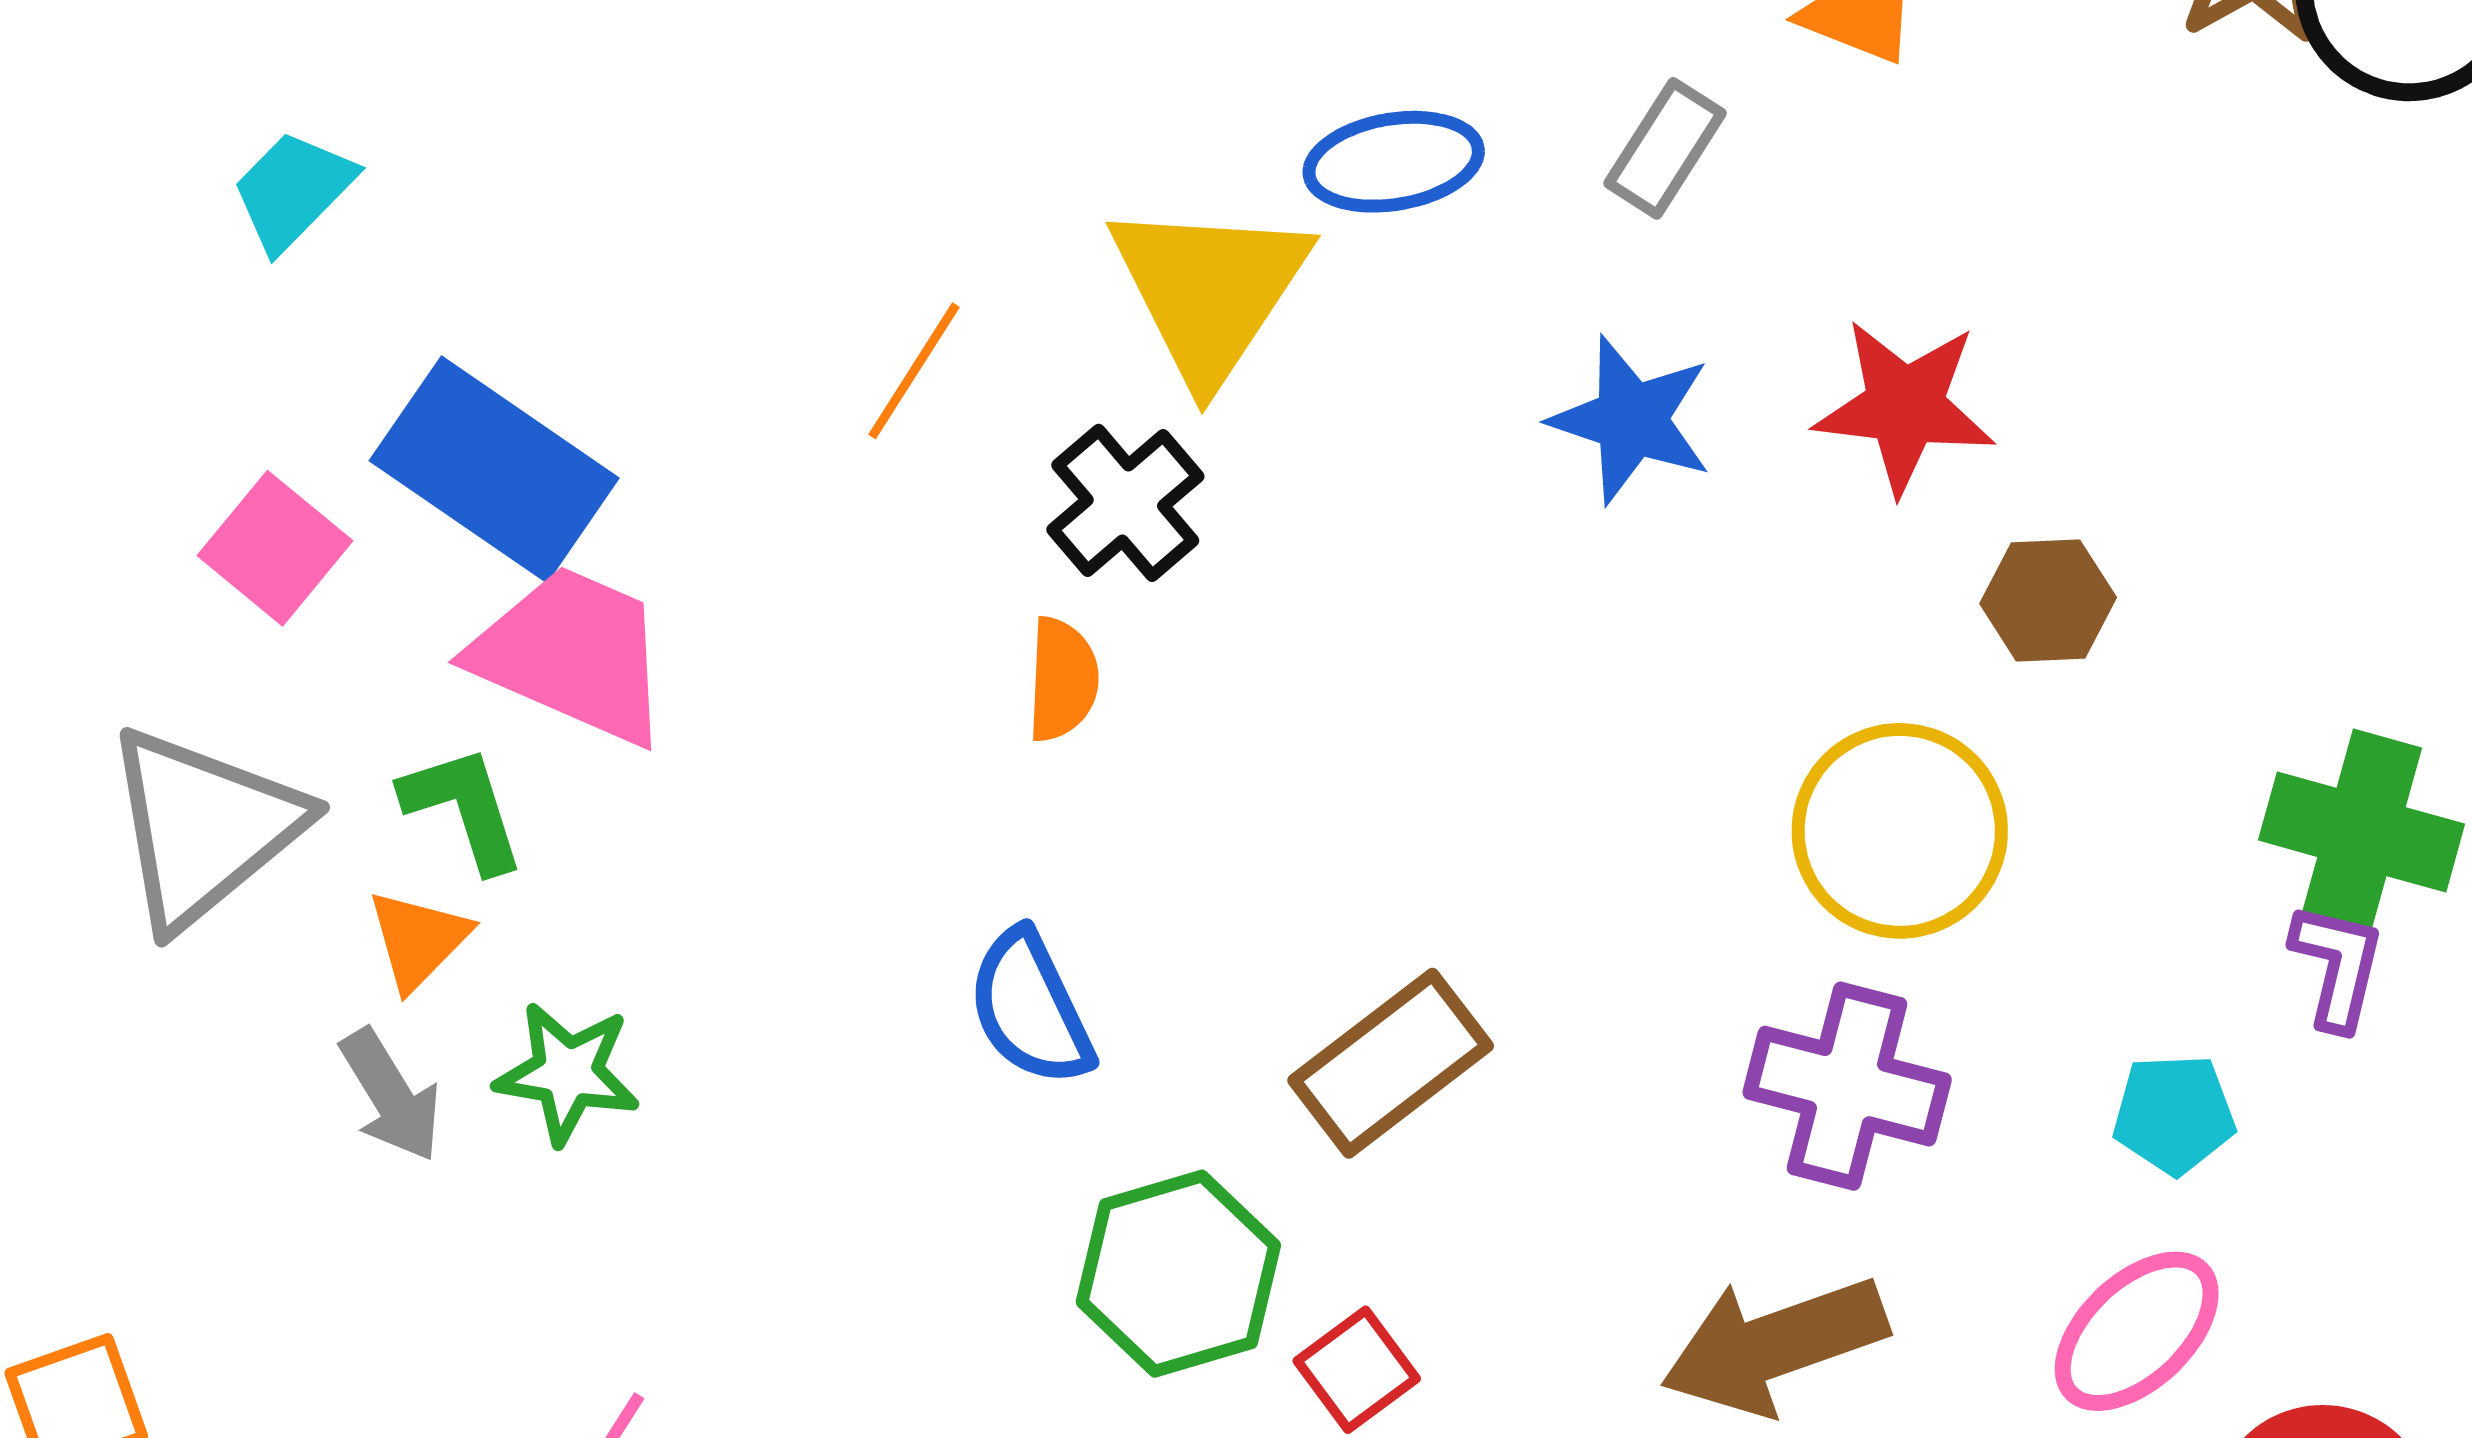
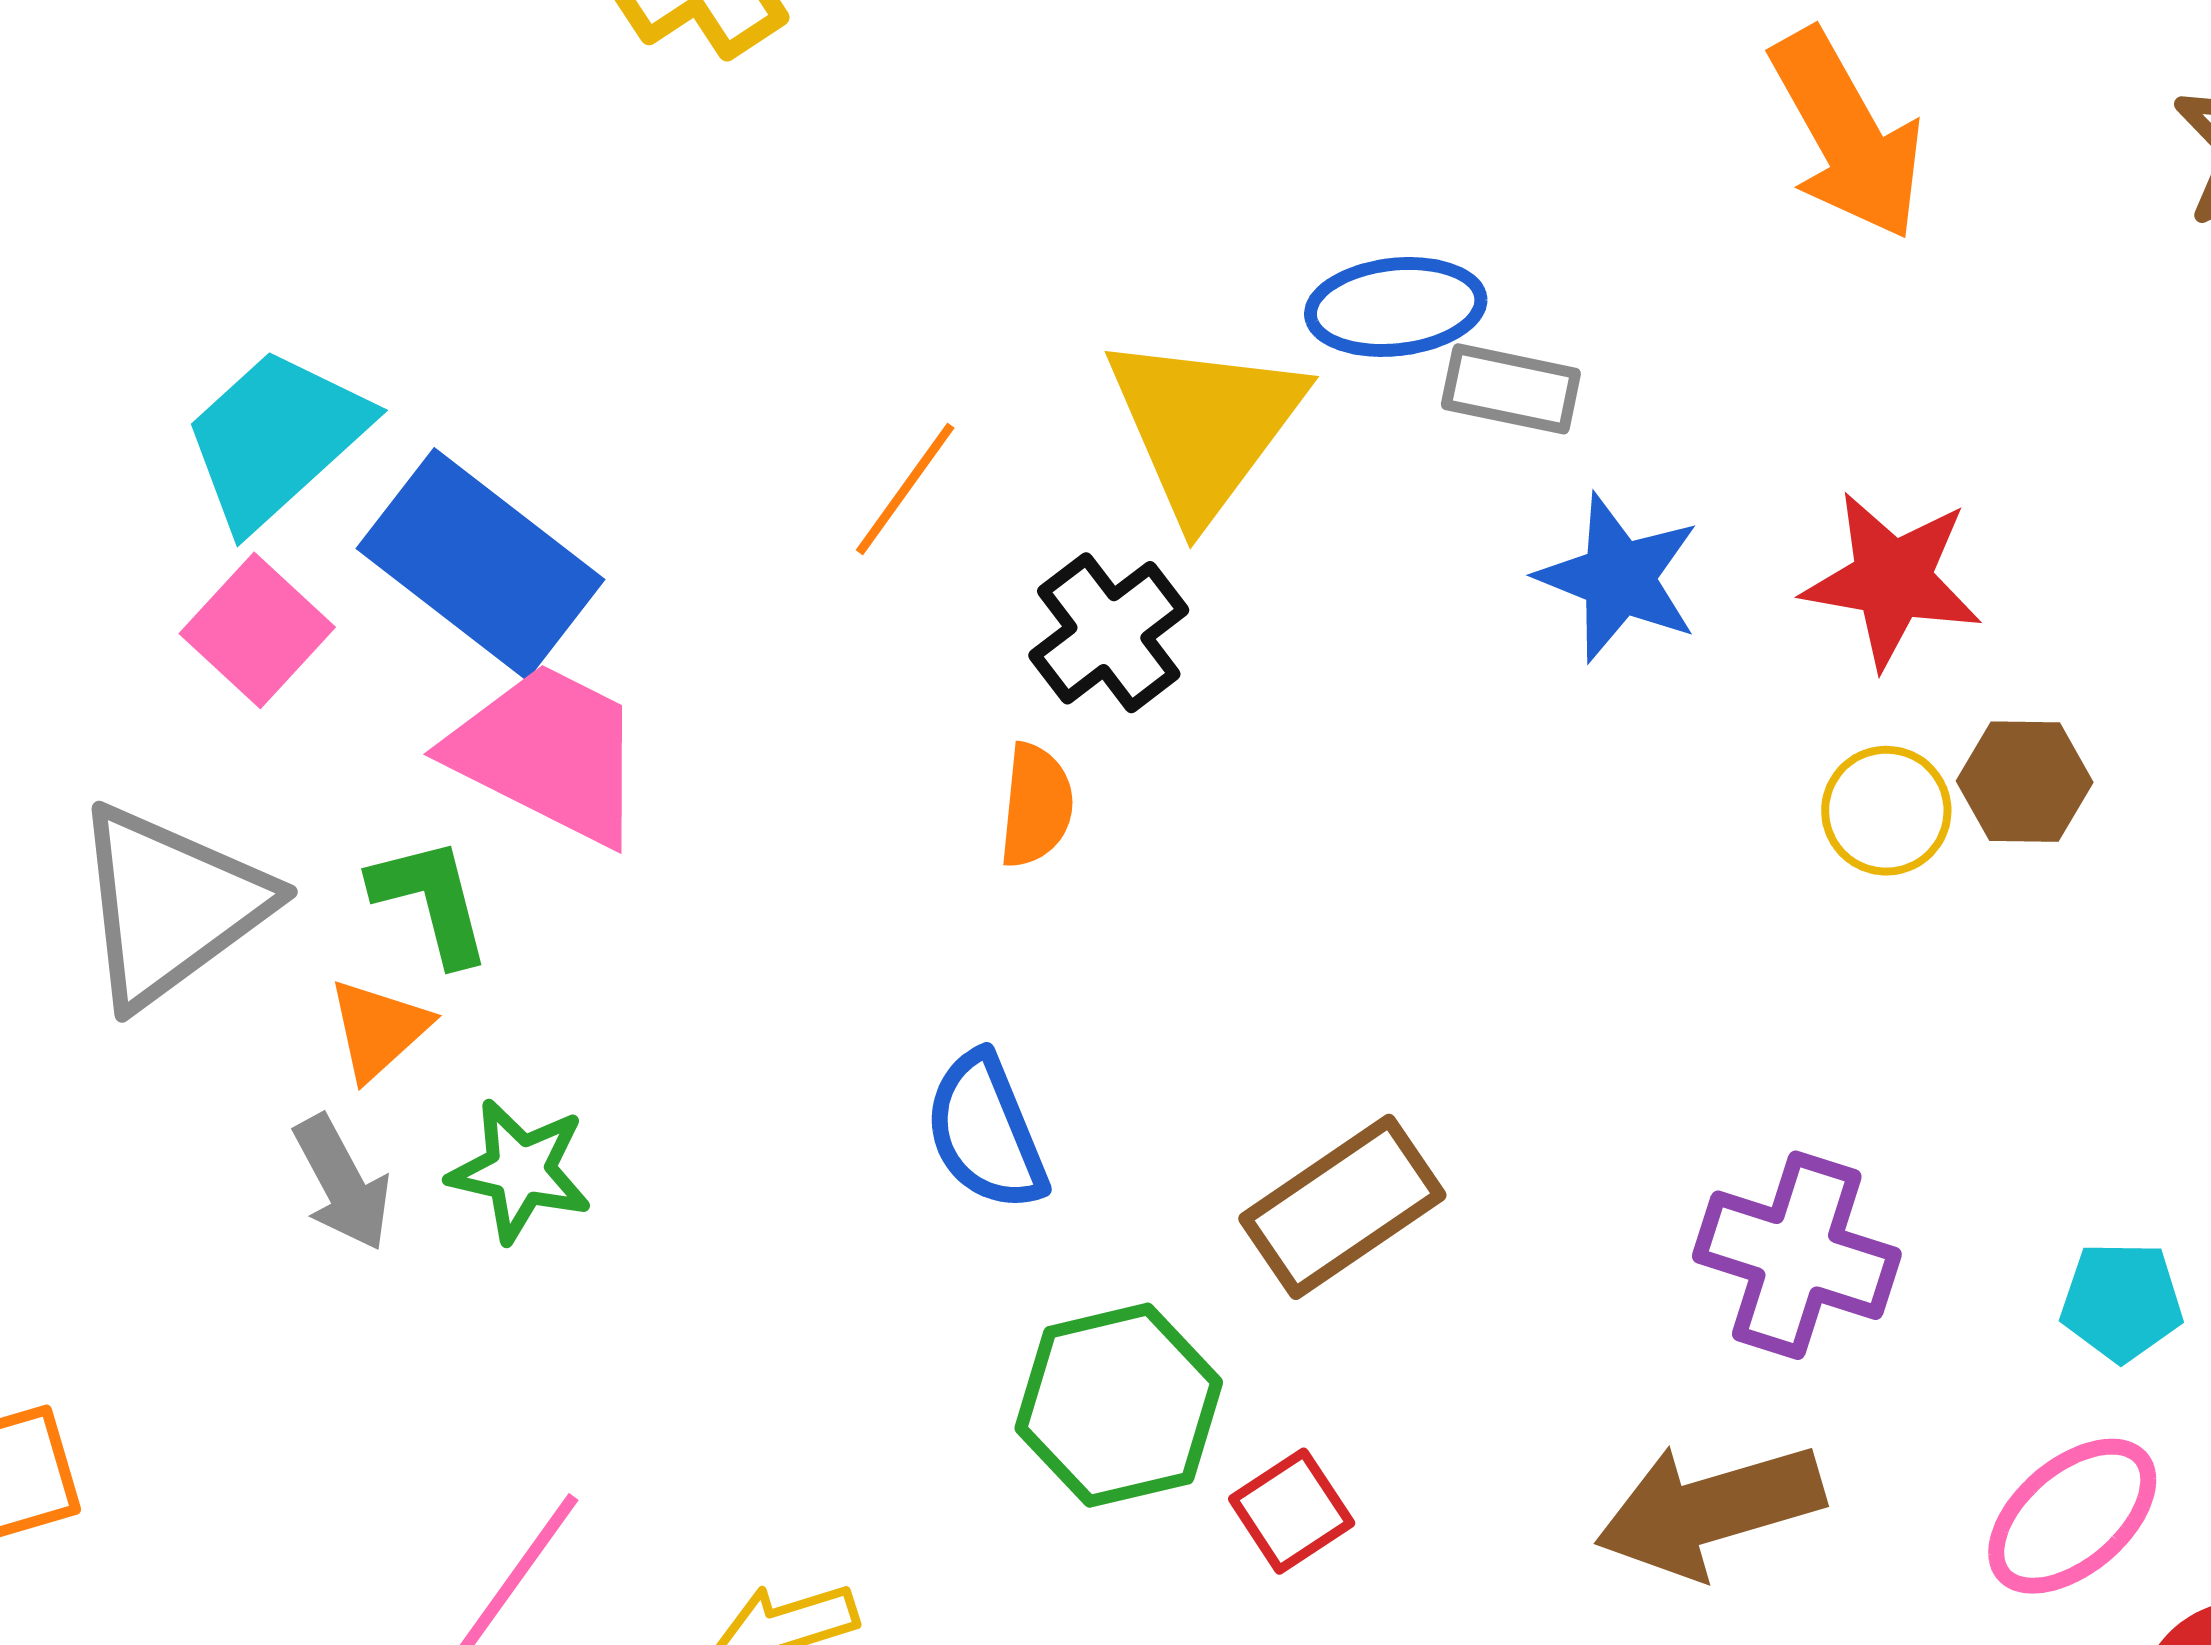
gray rectangle: (1665, 148) -> (1511, 389), moved, turned 66
cyan trapezoid: (293, 191) -> (276, 438), moved, size x1.5
yellow circle: (1900, 831) -> (1886, 811), moved, size x0.6

